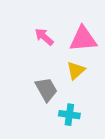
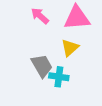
cyan cross: (69, 115) -> (59, 77), moved

